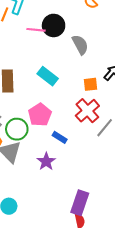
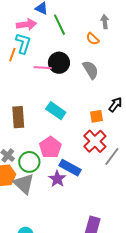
gray semicircle: (80, 45) -> (91, 70), moved
blue rectangle: (60, 137) -> (70, 168), size x1.5
purple star: (46, 161) -> (57, 179), moved

